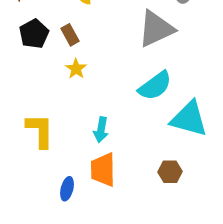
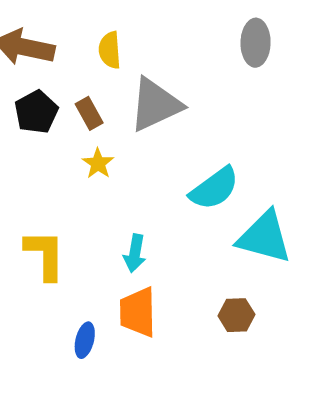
gray triangle: (156, 29) -> (155, 105), moved

